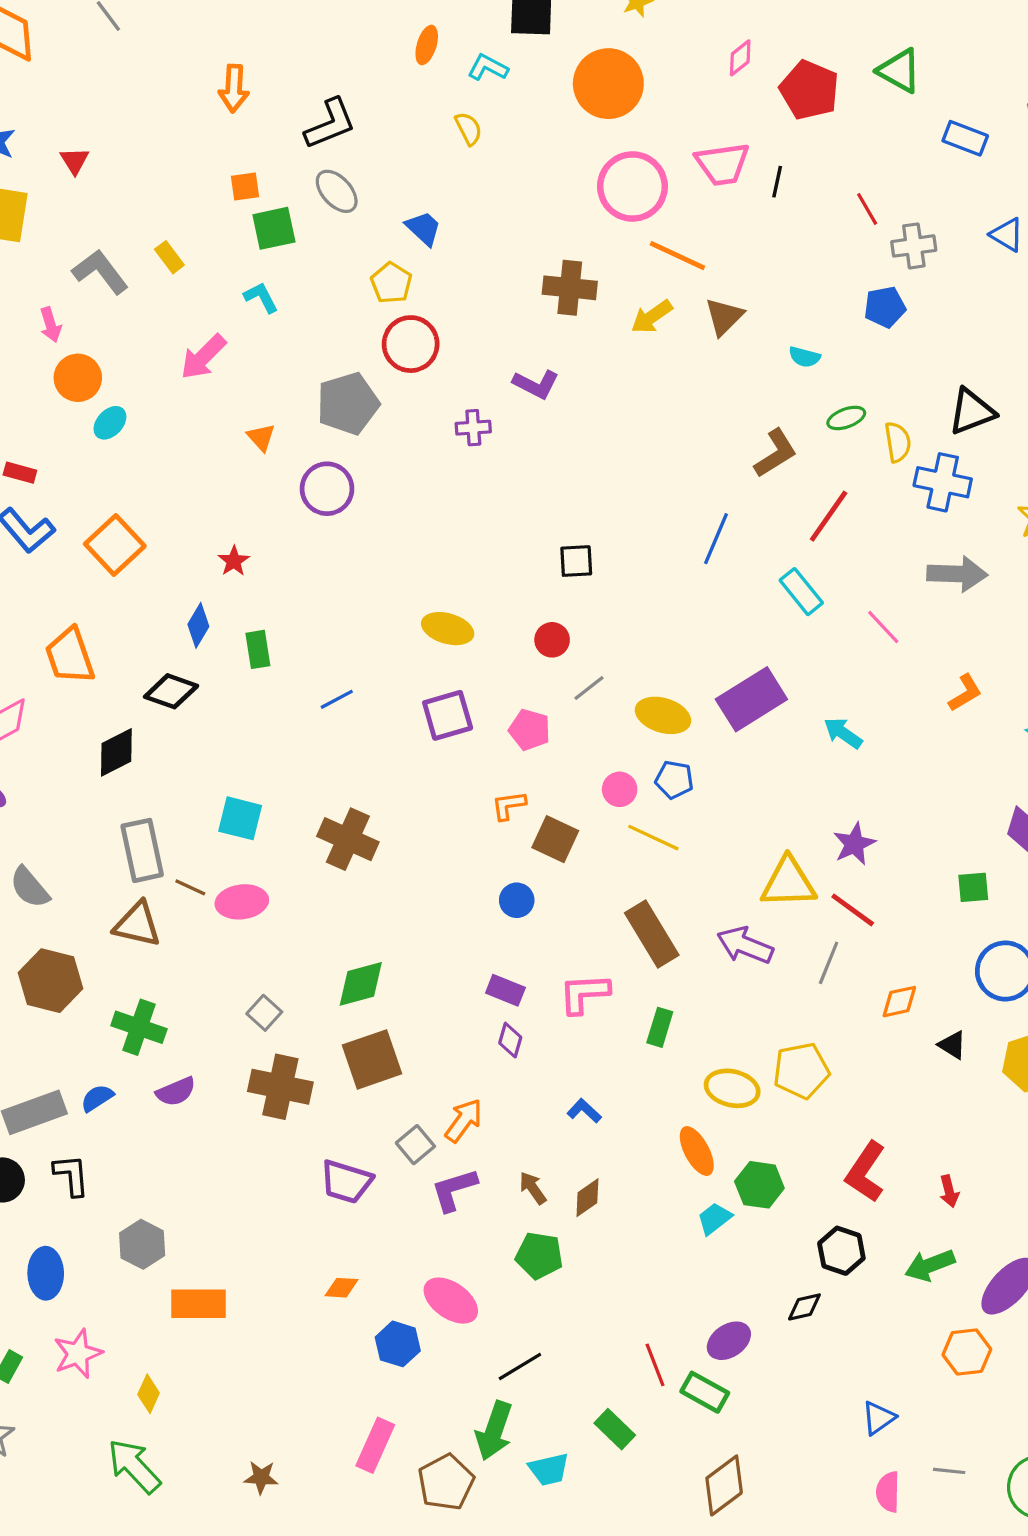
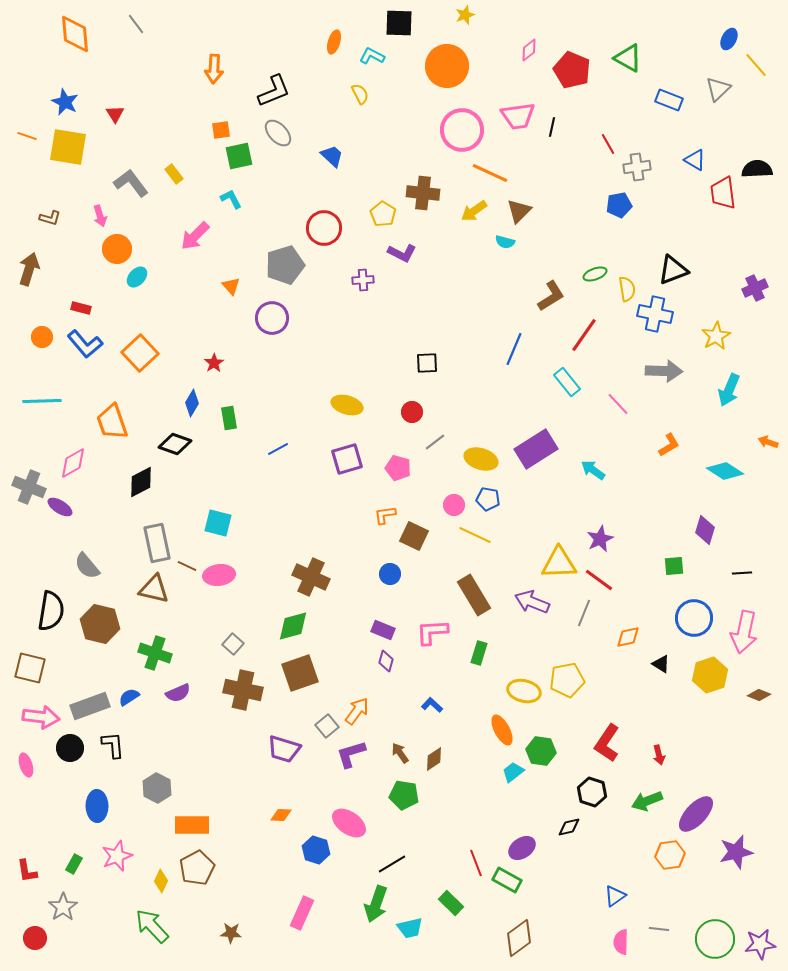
yellow pentagon: (391, 283) -> (383, 214), moved
cyan semicircle: (804, 357) -> (505, 242), moved
brown cross: (348, 839) -> (311, 577), moved
brown pentagon: (446, 1482) -> (197, 868), moved

